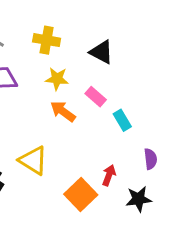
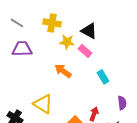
yellow star: (57, 79) -> (67, 42), moved
pink rectangle: (96, 97) -> (85, 51), moved

